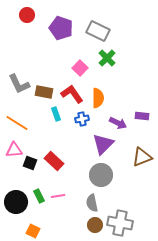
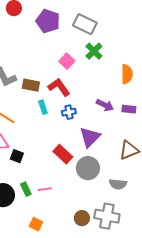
orange semicircle: (98, 98) -> (127, 74), moved
purple arrow: (118, 123) -> (105, 105), moved
red rectangle: (54, 161) -> (63, 154), moved
gray semicircle: (92, 203) -> (118, 184), moved, turned -72
orange square: (33, 231) -> (36, 224), moved

